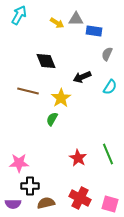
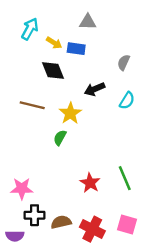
cyan arrow: (19, 15) -> (30, 29), moved
yellow arrow: (57, 23) -> (54, 43), moved
blue rectangle: (94, 31) -> (76, 49), moved
brown semicircle: (46, 203) -> (61, 222), moved
pink square: (110, 204) -> (127, 224), moved

